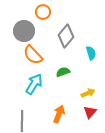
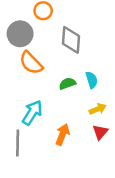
gray diamond: (66, 36) -> (71, 40), turned -35
cyan semicircle: (91, 53) -> (92, 80), moved
cyan arrow: (34, 84) -> (32, 113), moved

